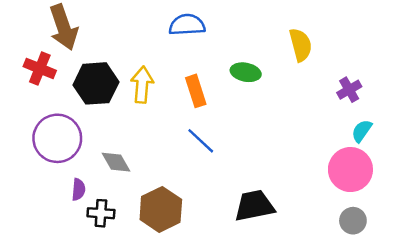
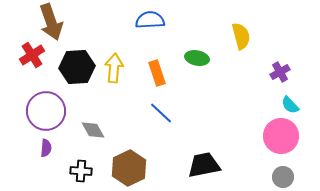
red cross: (40, 68) -> (32, 55), turned 35
cyan semicircle: (362, 131) -> (290, 105), turned -78
purple semicircle: (78, 189) -> (46, 148), moved

